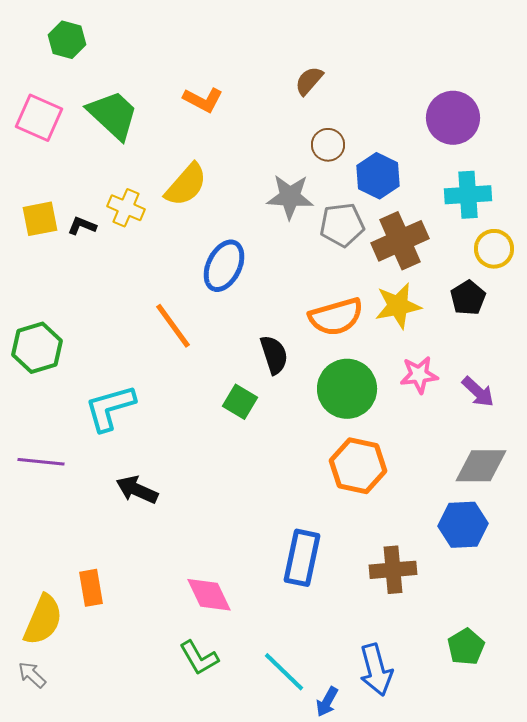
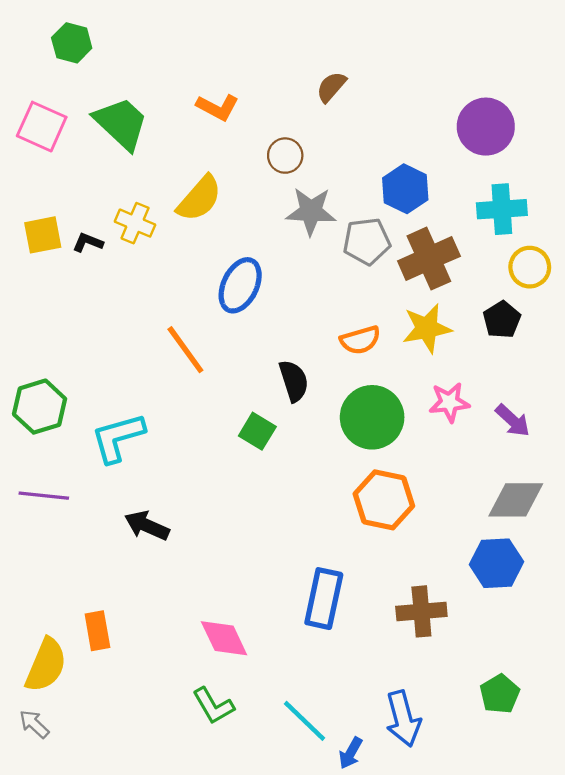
brown circle: (328, 145) -> (285, 156), moved
orange semicircle: (336, 317) -> (360, 340), size x0.7
green hexagon: (37, 348) -> (40, 407), moved

